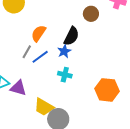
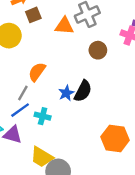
black semicircle: (71, 36) -> (83, 91), moved
blue line: (40, 57) -> (20, 110), moved
cyan cross: (65, 75) -> (43, 116), moved

